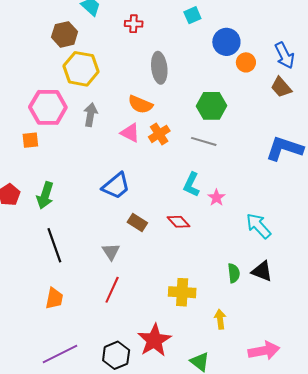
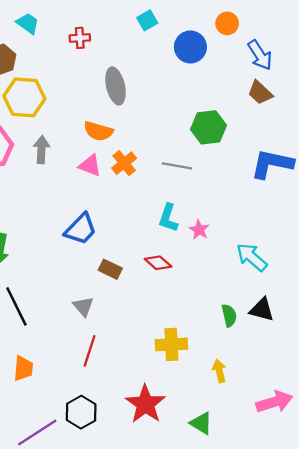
orange circle: (246, 62) -> (227, 23), moved
green hexagon: (212, 106) -> (208, 127), moved
black hexagon: (116, 355) -> (81, 412), moved

